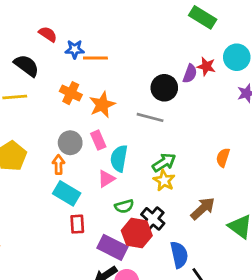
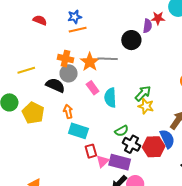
blue star: (75, 49) -> (75, 17), moved
black semicircle: (26, 66) -> (55, 85), moved
gray line: (150, 117) -> (108, 59), moved
gray circle: (70, 143) -> (69, 73), moved
pink triangle: (106, 179) -> (103, 161), moved
black cross: (153, 219) -> (131, 144), moved
red hexagon: (137, 233) -> (154, 147), moved
blue semicircle: (179, 255) -> (167, 139), moved

